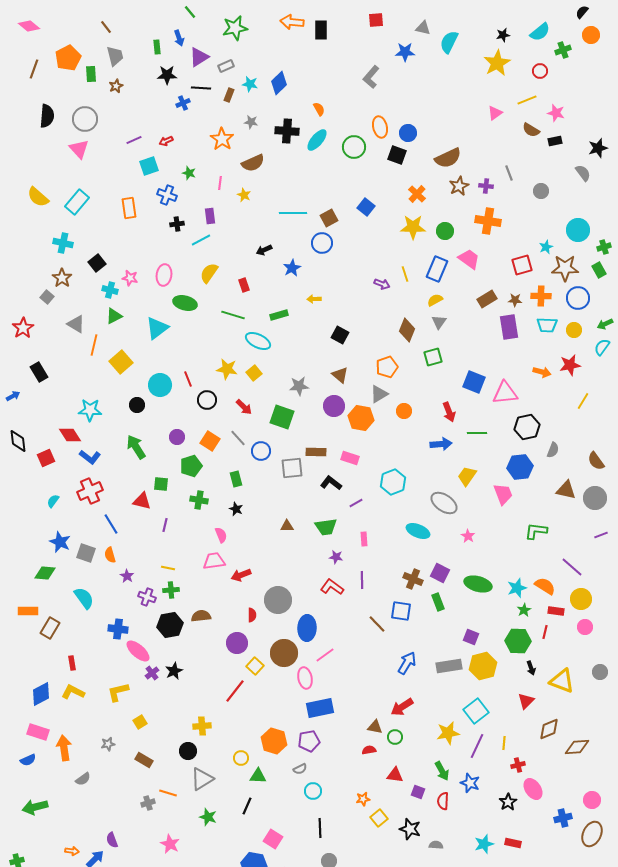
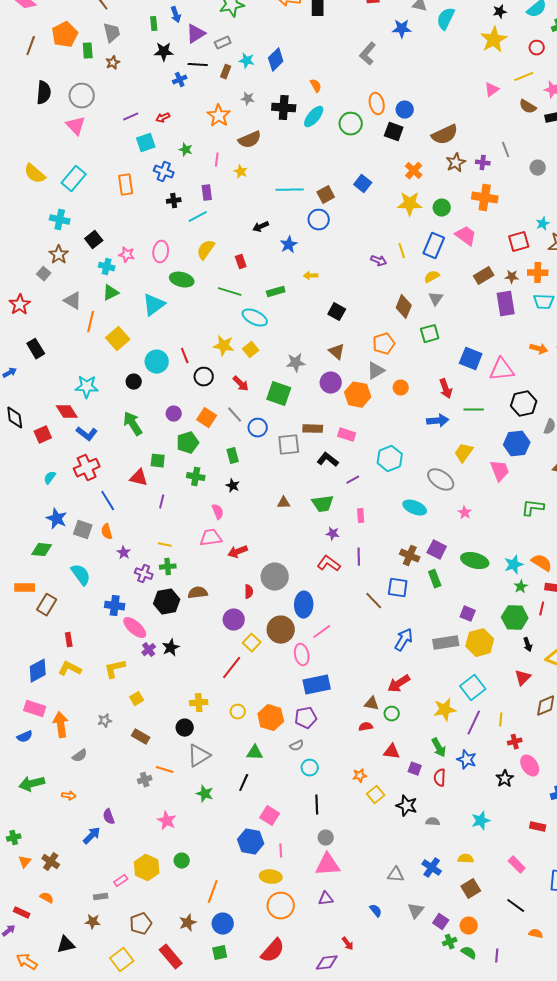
yellow circle: (241, 758) -> (238, 712), moved
red rectangle: (513, 843) -> (538, 827), moved
orange arrow: (72, 851) -> (69, 796), moved

